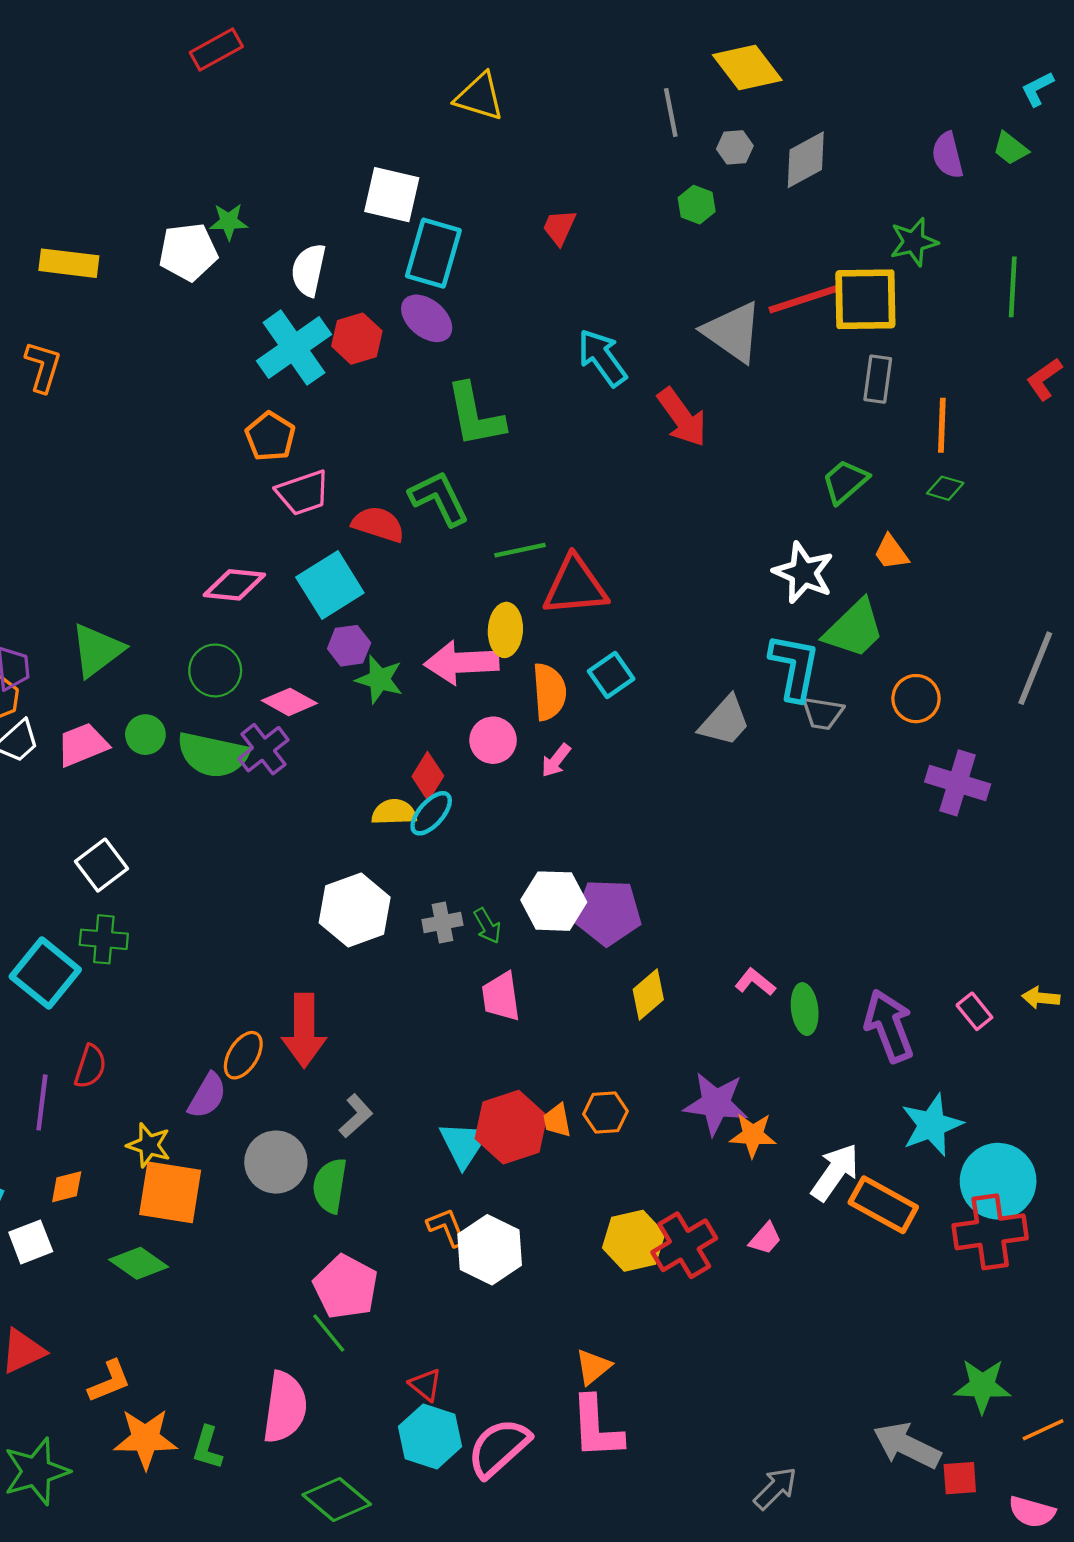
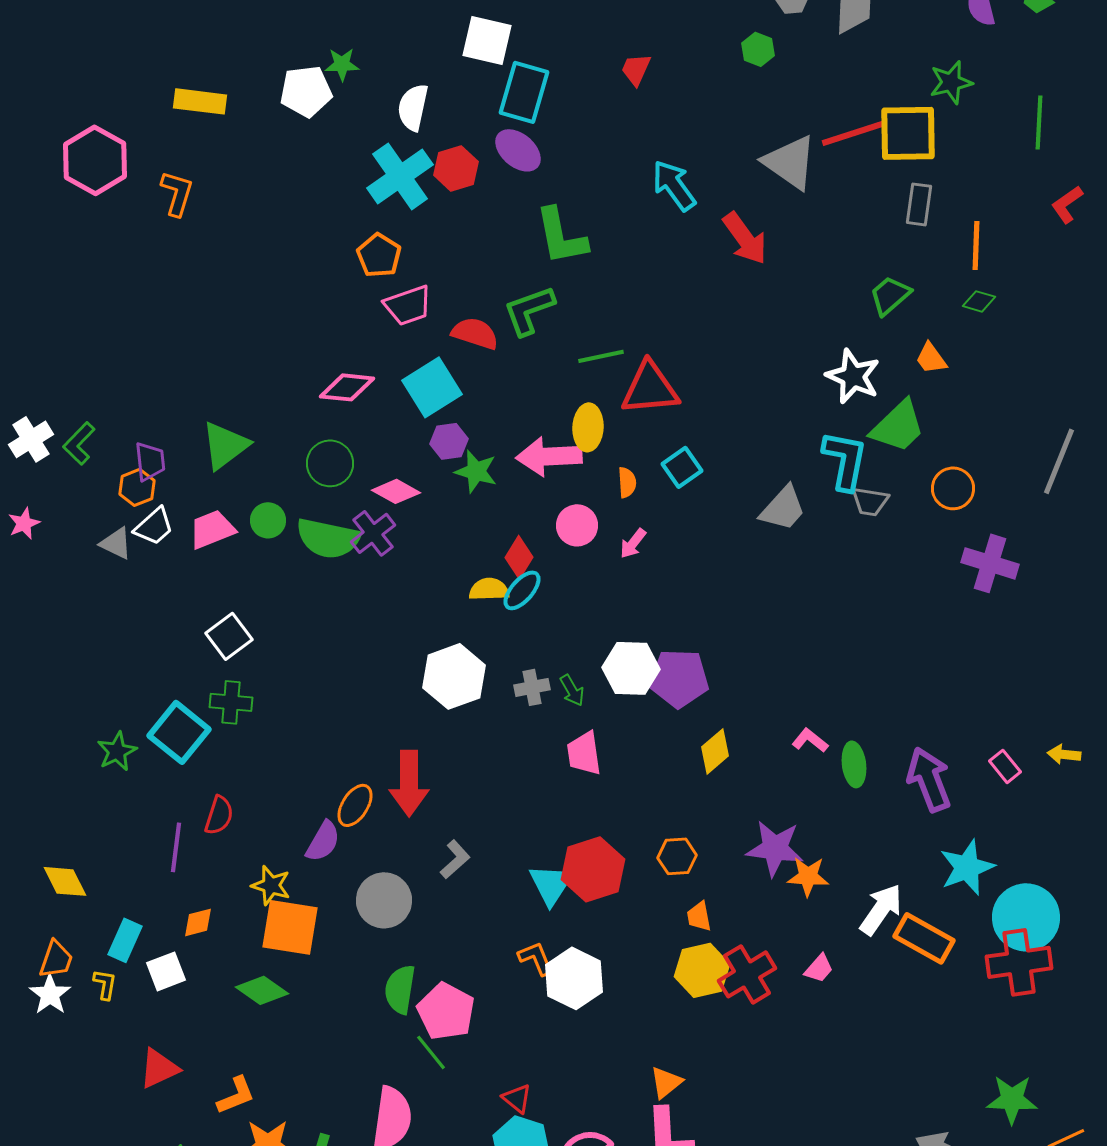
green L-shape: (439, 498) -> (529, 310), turned -84
orange semicircle: (549, 692) -> (627, 482), size x0.6
orange trapezoid: (557, 1120) -> (699, 916), moved
green semicircle: (330, 1186) -> (400, 989), moved

